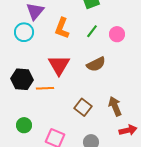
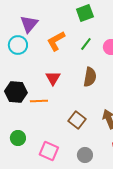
orange L-shape: (62, 28) -> (56, 41), turned 40
brown semicircle: (96, 64) -> (90, 77), turned -54
red triangle: (59, 65) -> (53, 78), size x0.7

